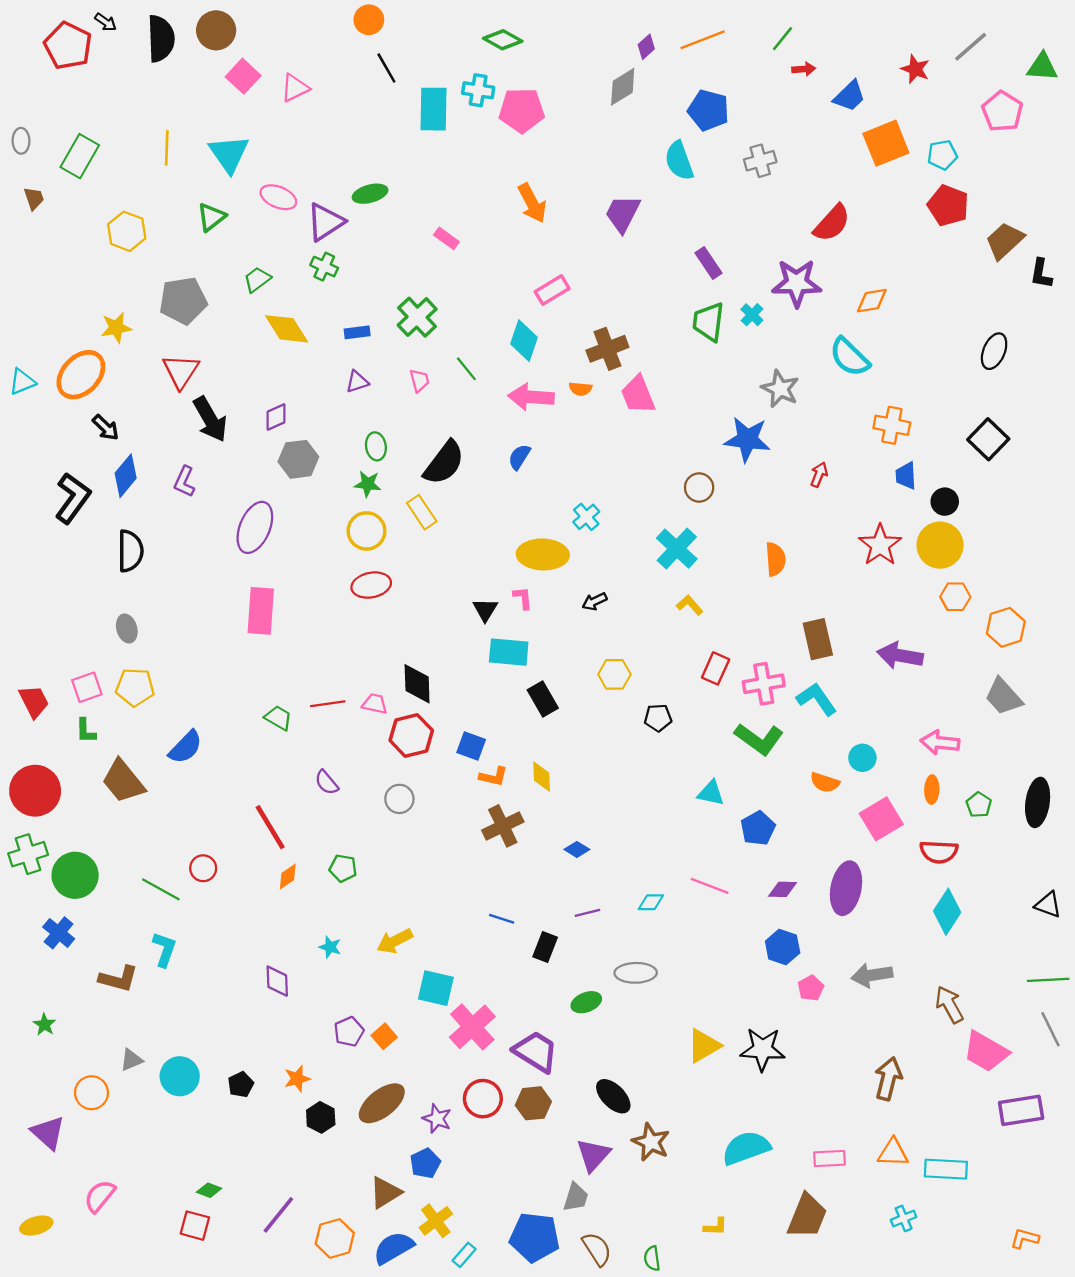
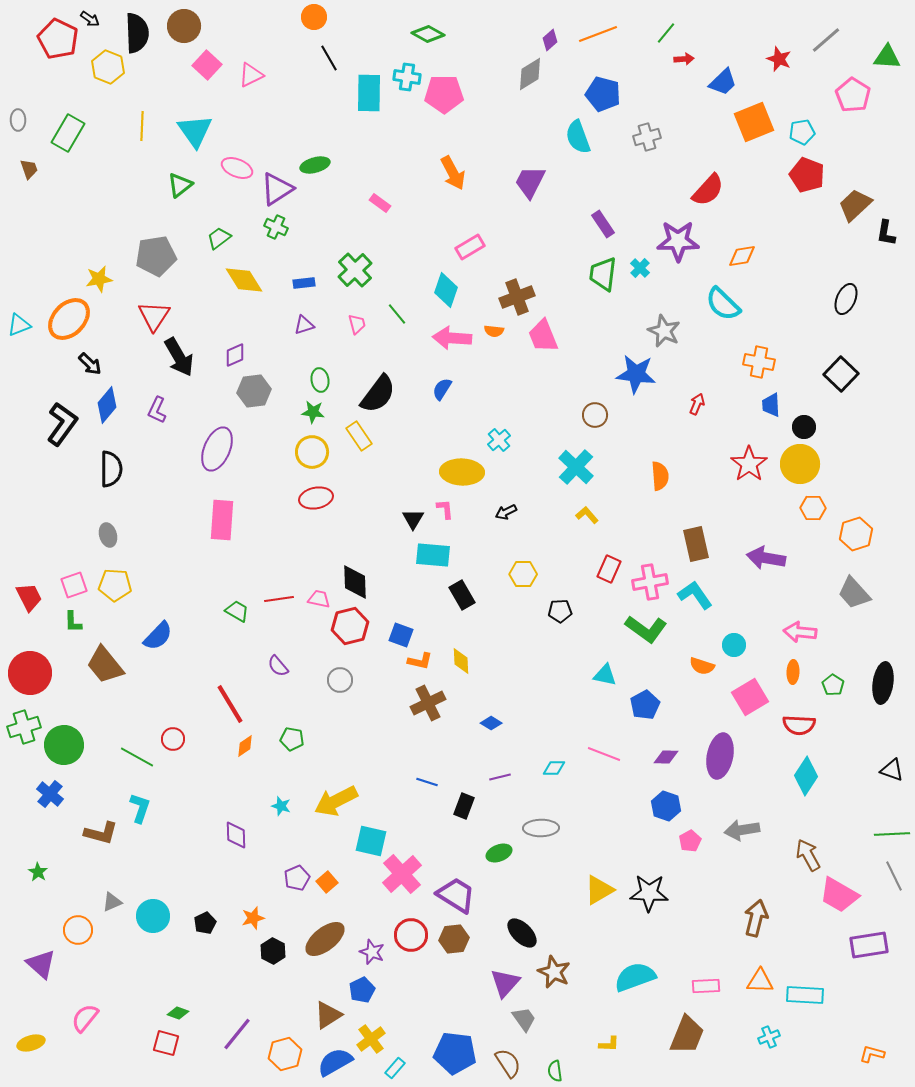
yellow hexagon: (127, 231) -> (108, 67), moved
yellow arrow: (395, 941) -> (336, 801), size x1.4
gray trapezoid: (576, 1197) -> (524, 1019), moved, turned -52

